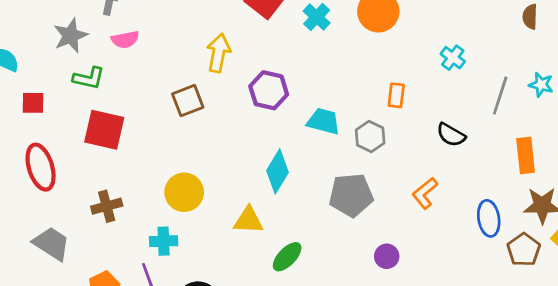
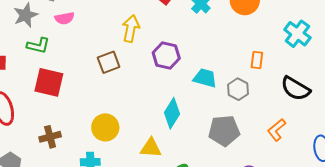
cyan cross: (453, 58) -> (297, 34), size x1.5
black semicircle: (451, 135) -> (296, 89), size x1.4

